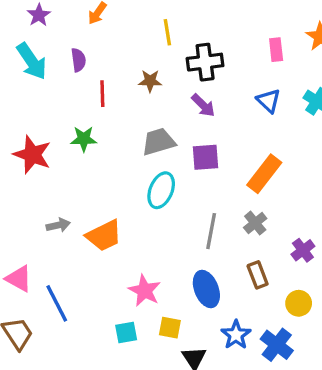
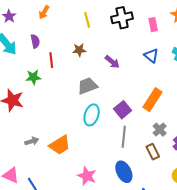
black cross: (205, 62) -> (122, 18), moved
green star: (84, 139) -> (33, 77), moved
purple square: (206, 157) -> (123, 110), moved, turned -30
gray cross: (255, 223) -> (160, 130), moved
brown rectangle: (258, 275) -> (153, 152), moved

